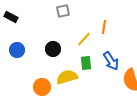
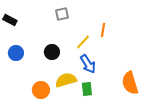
blue arrow: (111, 61) -> (88, 64), moved
green rectangle: (86, 63) -> (87, 89), moved

